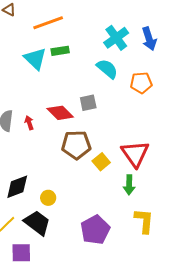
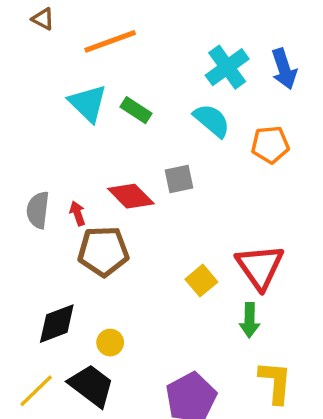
green rectangle: (60, 51) -> (136, 110), moved, turned 42
brown pentagon: (76, 145) -> (103, 251), moved

